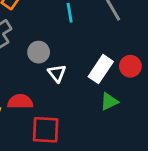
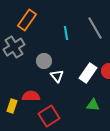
green triangle: (109, 102) -> (93, 105), moved, turned 32
red square: (46, 130) -> (49, 116), turned -35

